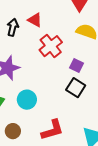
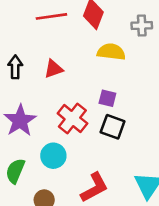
red triangle: (35, 20) -> (54, 69), moved, turned -35
red cross: (51, 46) -> (72, 118), moved

